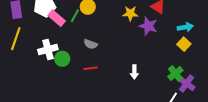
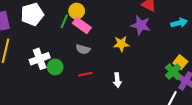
yellow star: (130, 13) -> (121, 44), moved
pink rectangle: (57, 18) -> (82, 25), moved
yellow square: (184, 44) -> (180, 62), moved
white arrow: (134, 72) -> (117, 80), moved

